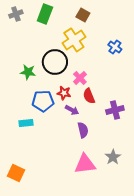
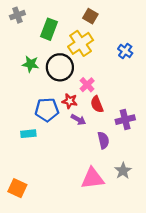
green rectangle: (45, 14) -> (49, 29), moved
green star: (28, 72) -> (30, 64), moved
purple semicircle: (83, 130) -> (103, 140), moved

